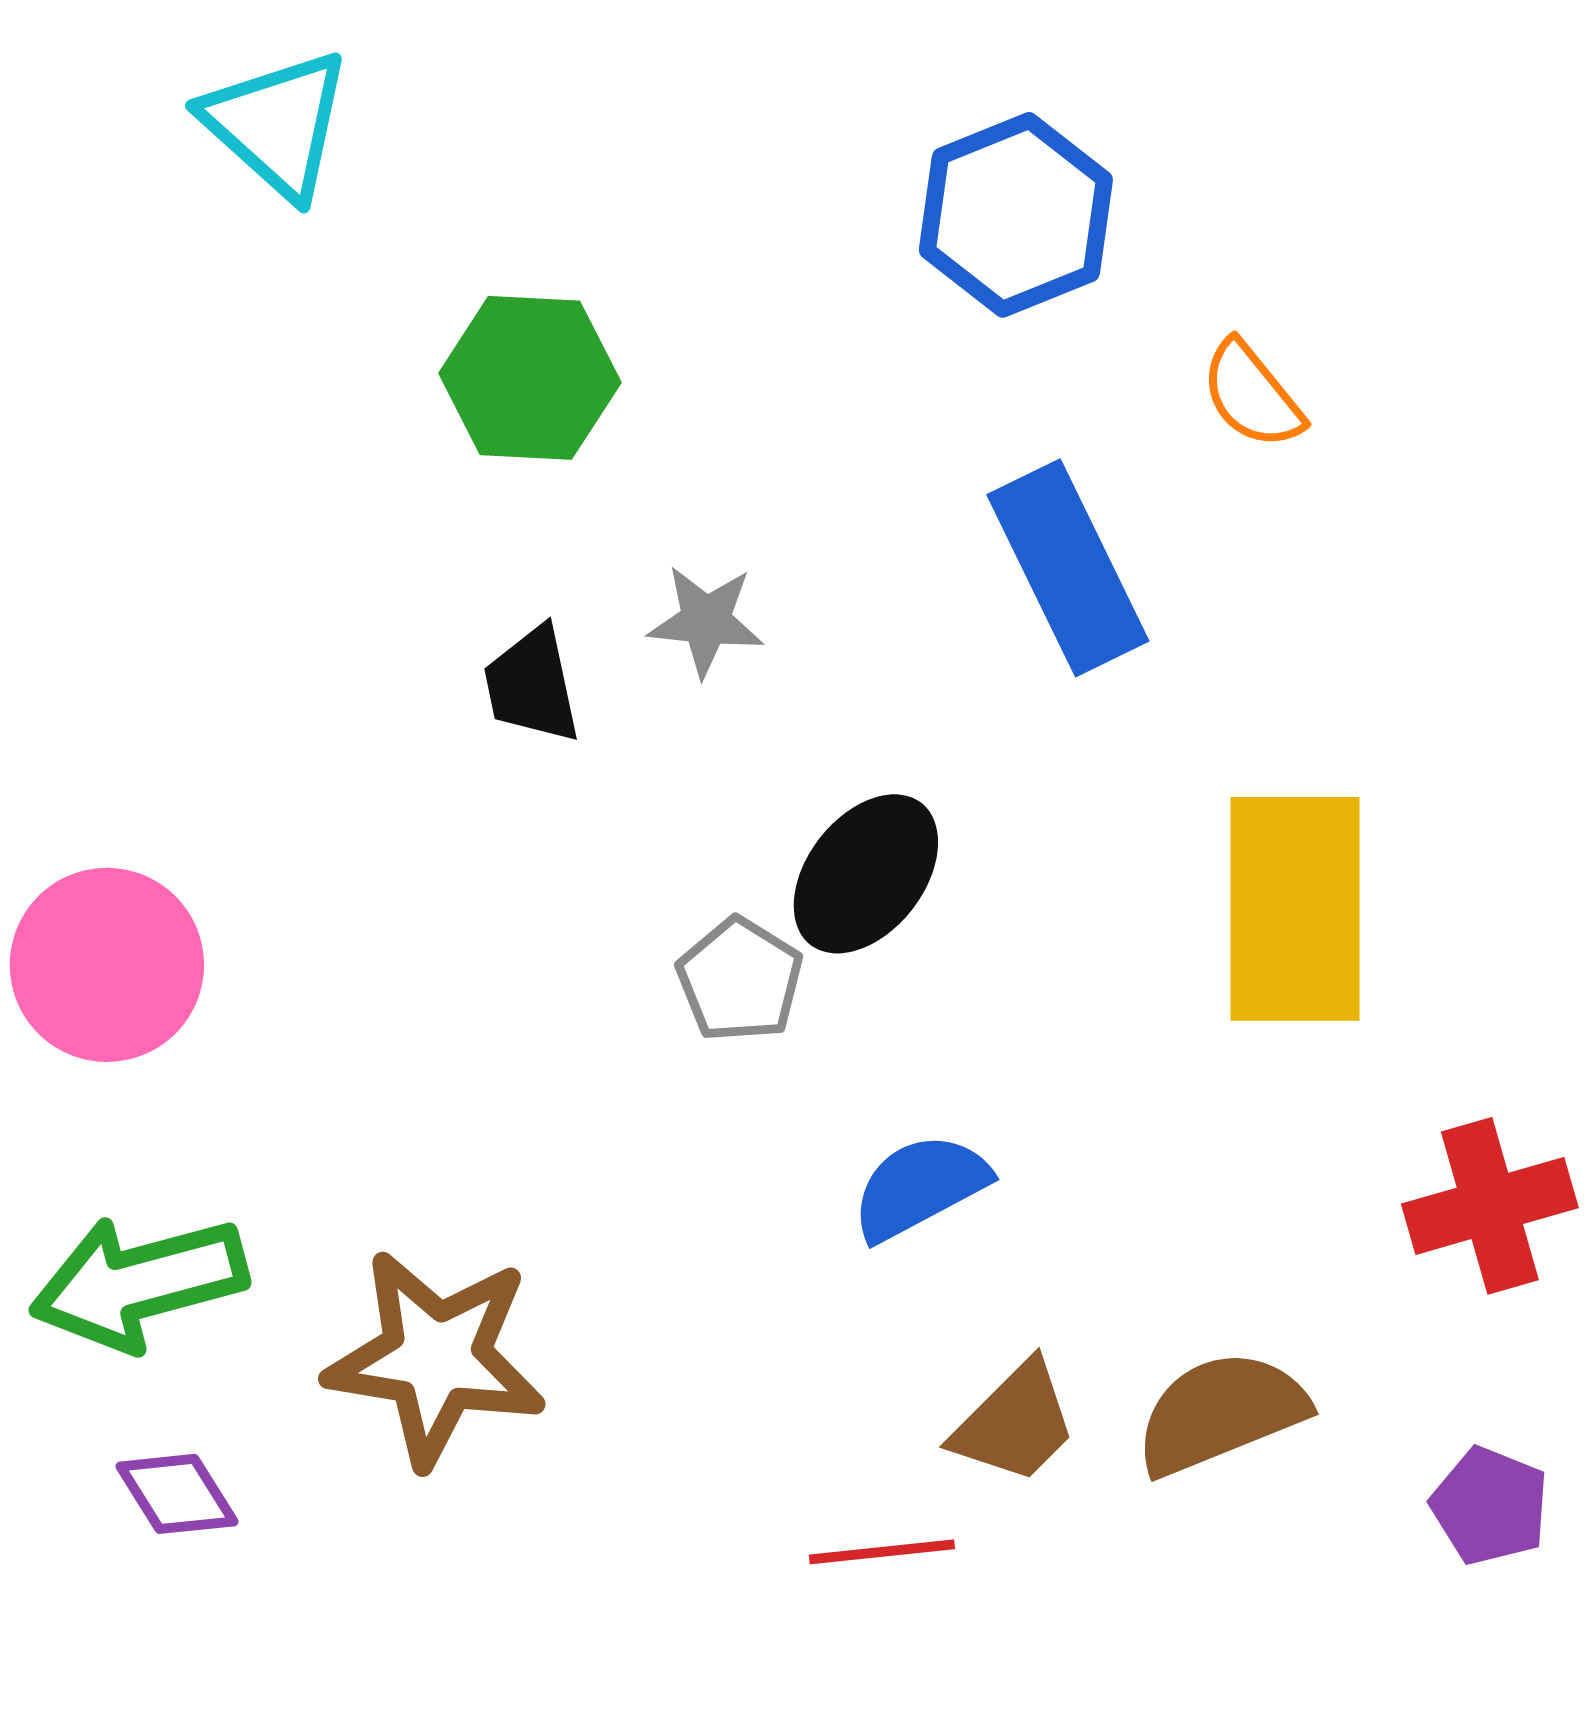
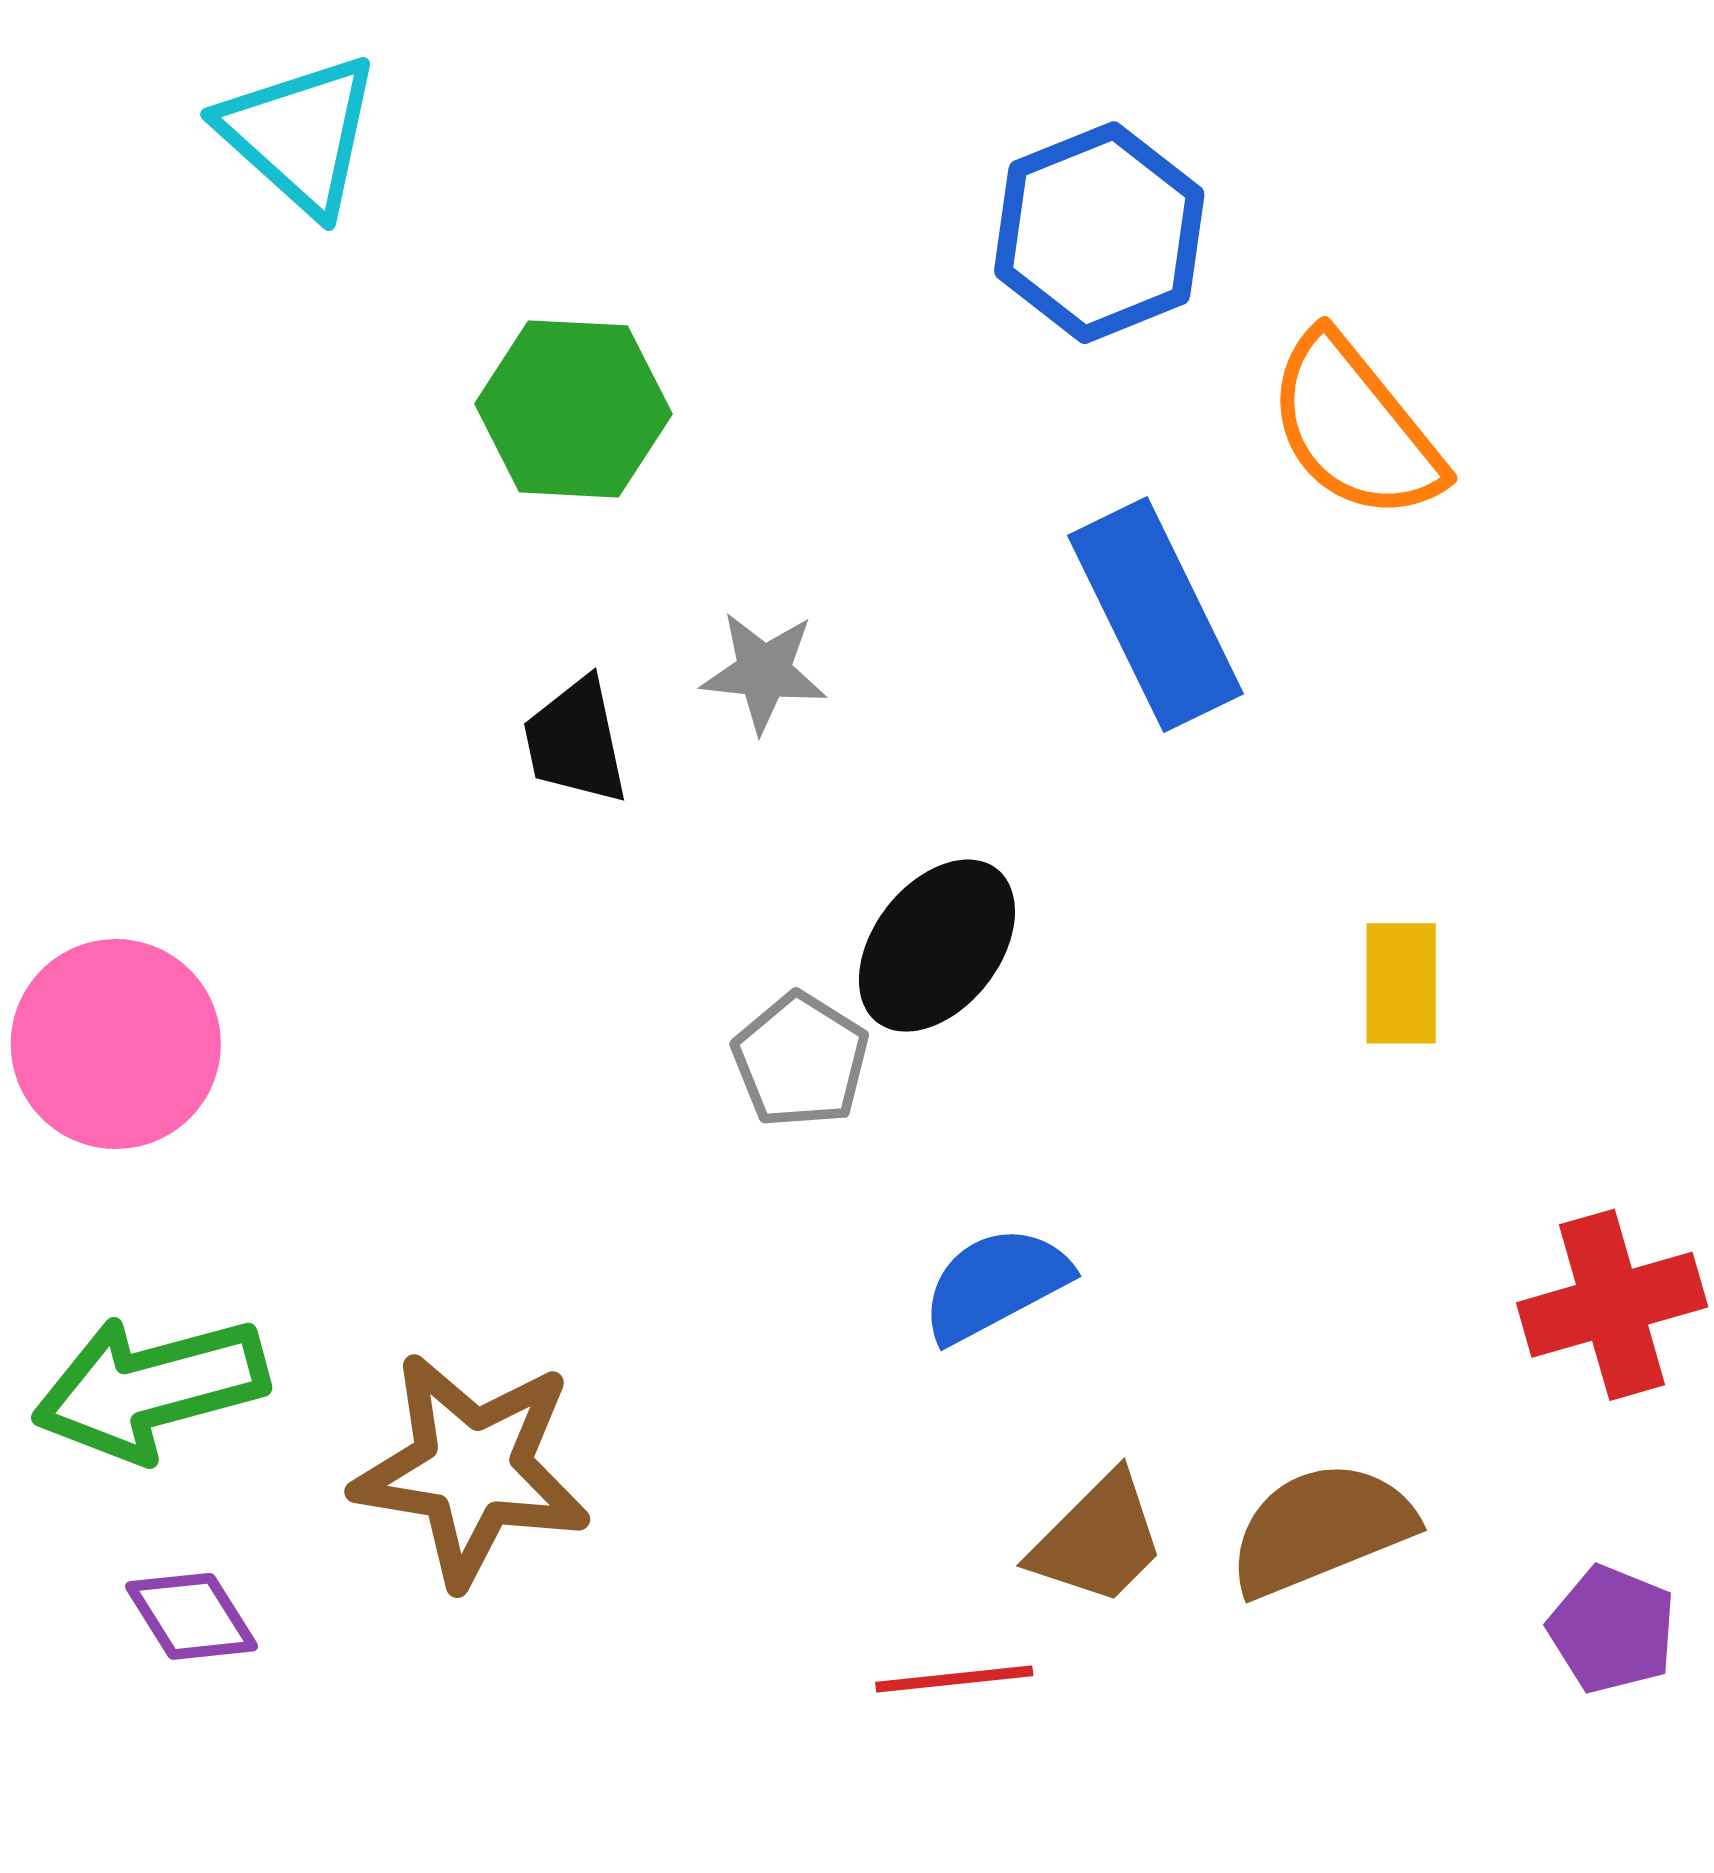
orange semicircle: (1252, 395) -> (1355, 427), size x1.6
yellow rectangle: (1295, 909) -> (1401, 983), size x0.5

